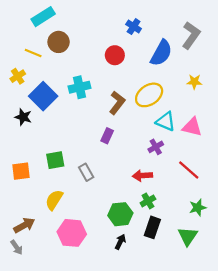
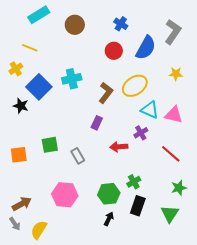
brown circle: (59, 42) -> (75, 25), moved
red circle: (115, 55) -> (114, 51), moved
red arrow: (142, 176) -> (119, 147), moved
yellow semicircle: (54, 200) -> (39, 230), moved
pink hexagon: (72, 233) -> (65, 195), moved

